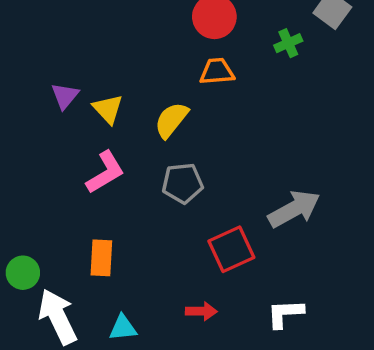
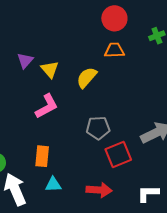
gray pentagon: (182, 183) -> (98, 128), moved
red arrow: (201, 311) -> (99, 190), size x1.4
cyan triangle: (123, 328) -> (53, 185), moved

